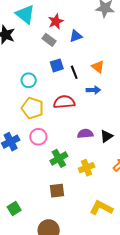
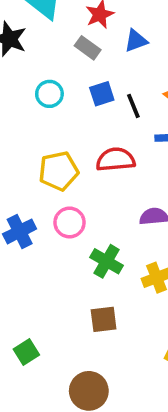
cyan circle: (29, 80) -> (49, 94), moved
yellow pentagon: (32, 108) -> (59, 171), turned -30
green cross: (59, 158) -> (107, 261), turned -30

